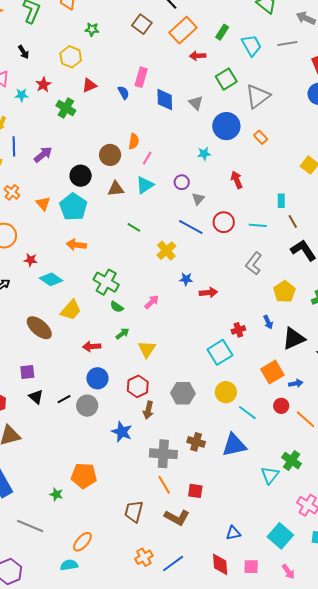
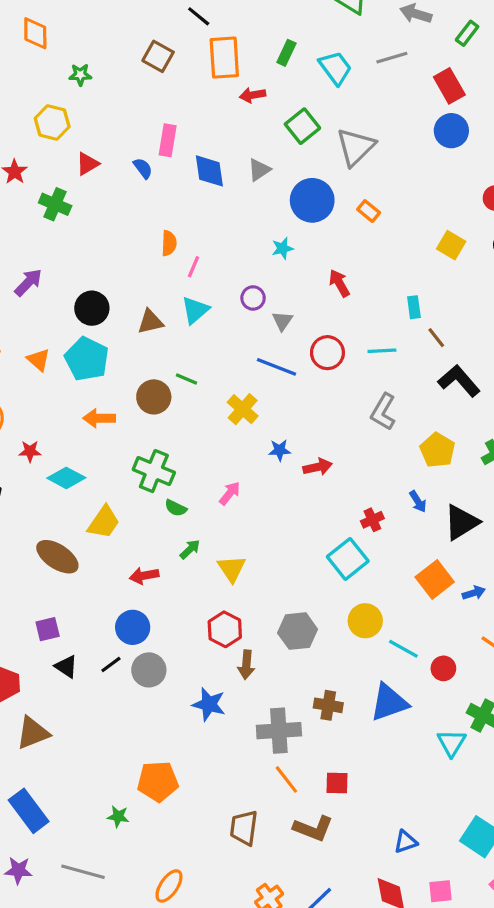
orange rectangle: (183, 30) -> (224, 58), turned -44
gray triangle: (196, 103) -> (259, 170), turned 49
brown circle: (110, 155) -> (154, 397), moved
blue circle: (97, 378) -> (133, 627), moved
red circle: (281, 406) -> (443, 668), moved

